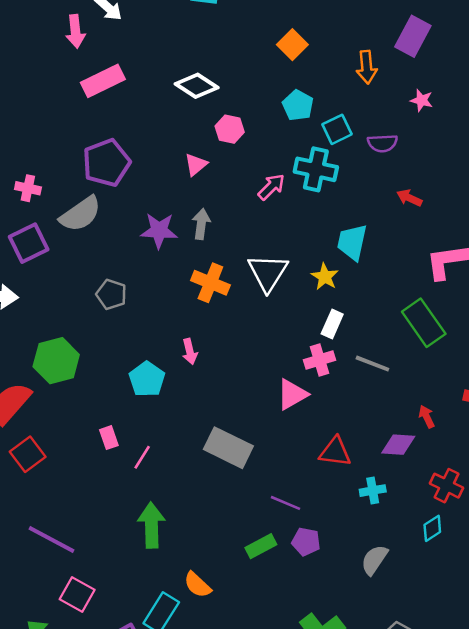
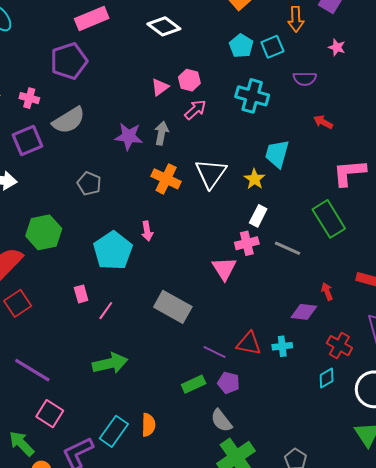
pink hexagon: (230, 129) -> (189, 80), moved
cyan square: (337, 129) -> (272, 47), moved
purple pentagon: (106, 163) -> (69, 61), moved
pink arrow: (271, 187) -> (195, 110), moved
cyan pentagon: (147, 379) -> (113, 251), size x1.4
pink triangle: (292, 394) -> (224, 269), turned -36
red triangle: (335, 452) -> (249, 344), moved
green arrow: (151, 525) -> (110, 363), turned 76
gray semicircle: (374, 560) -> (221, 421), moved, turned -75
orange semicircle: (197, 585) -> (148, 425), moved, turned -135

